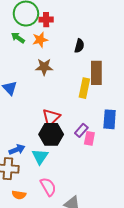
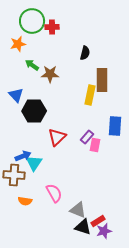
green arrow: (18, 38) -> (32, 65), moved
orange star: (40, 40) -> (18, 44), moved
red triangle: (51, 117) -> (57, 137), moved
black hexagon: (51, 134) -> (34, 111), moved
cyan triangle: (40, 157) -> (34, 163), moved

